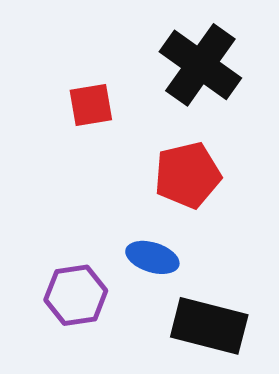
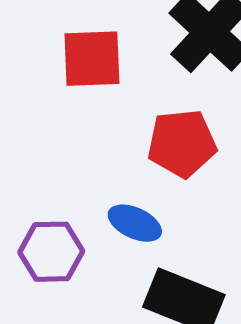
red square: (91, 105) -> (92, 59), size x1.4

